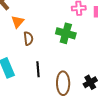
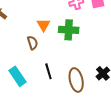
orange triangle: (18, 22) -> (43, 25), moved

